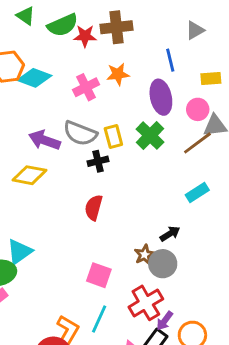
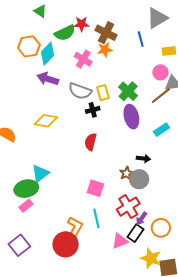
green semicircle: (63, 25) -> (65, 33), moved
brown cross: (116, 27) -> (106, 33), moved, turned 35
gray triangle: (195, 30) -> (157, 18), size x1.6
cyan diamond: (34, 78) -> (47, 54), turned -65
pink cross: (86, 87) -> (83, 59), turned -30
purple ellipse: (161, 97) -> (131, 117), moved
purple arrow: (45, 140) -> (48, 79), moved
black arrow: (170, 234) -> (144, 158), turned 40
cyan line: (99, 319) -> (96, 218), turned -36

